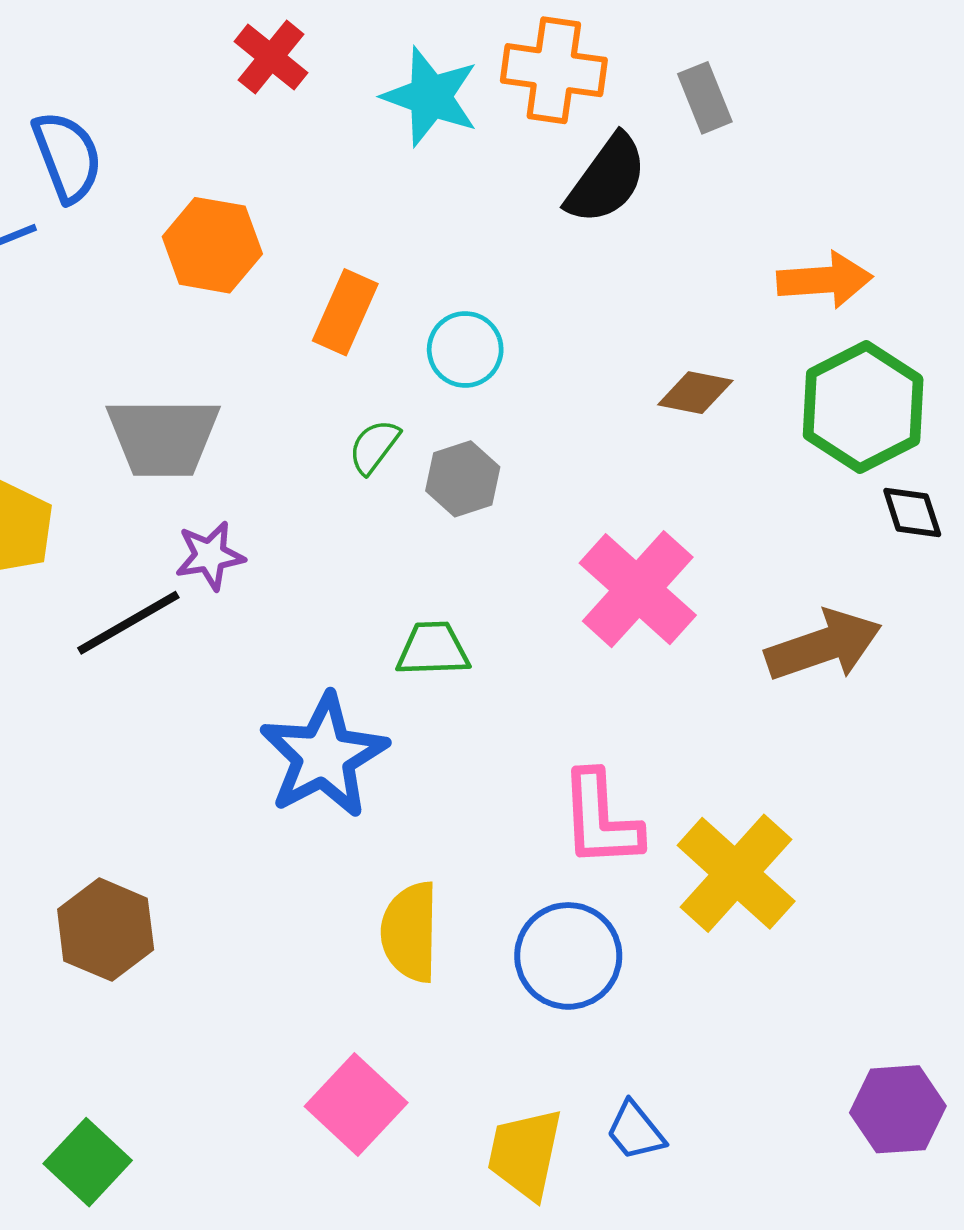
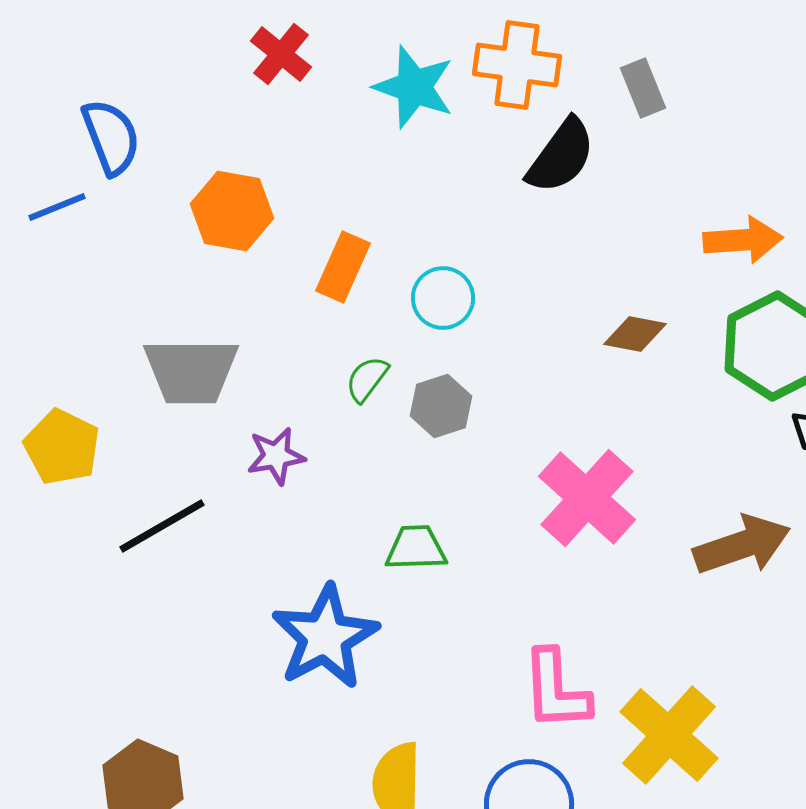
purple star: (210, 556) -> (276, 456), moved

